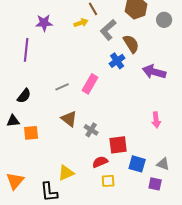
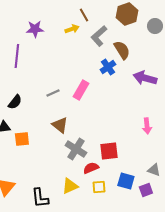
gray cross: (91, 130) -> (76, 149), moved, size x1.5
blue square: (137, 164) -> (126, 181), moved
yellow triangle: (66, 173) -> (70, 186), moved
purple square: (155, 184) -> (146, 190), turned -32

